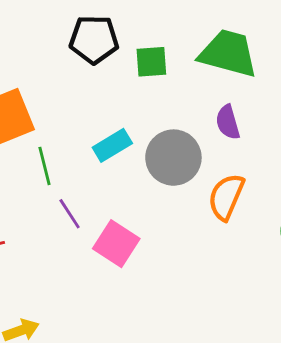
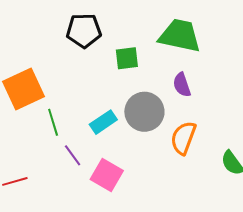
green square: (151, 62) -> (127, 58), moved
cyan rectangle: (112, 145) -> (103, 122), moved

